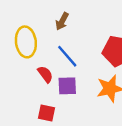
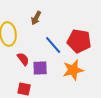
blue line: (67, 56) -> (53, 45), moved

